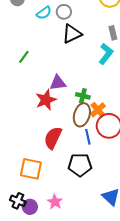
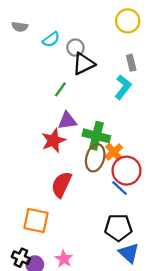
gray circle: (64, 12) -> (75, 48), moved
green line: (24, 57) -> (60, 89), moved
green cross: (83, 96) -> (96, 136), size x1.6
blue line: (88, 137) -> (120, 188), moved, turned -35
black pentagon: (80, 165) -> (118, 227), moved

